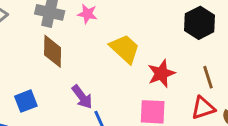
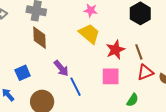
pink star: (87, 14) -> (91, 10), moved
brown line: (208, 77) -> (139, 52), moved

